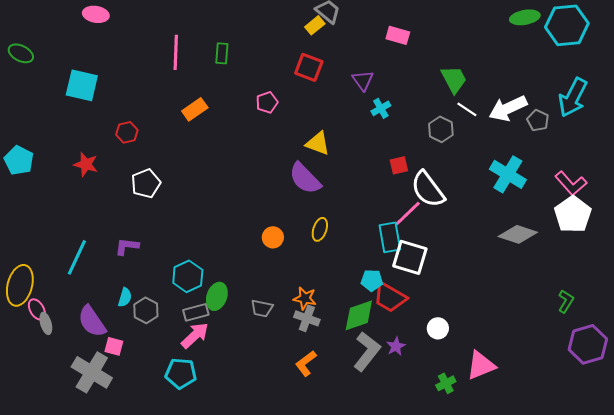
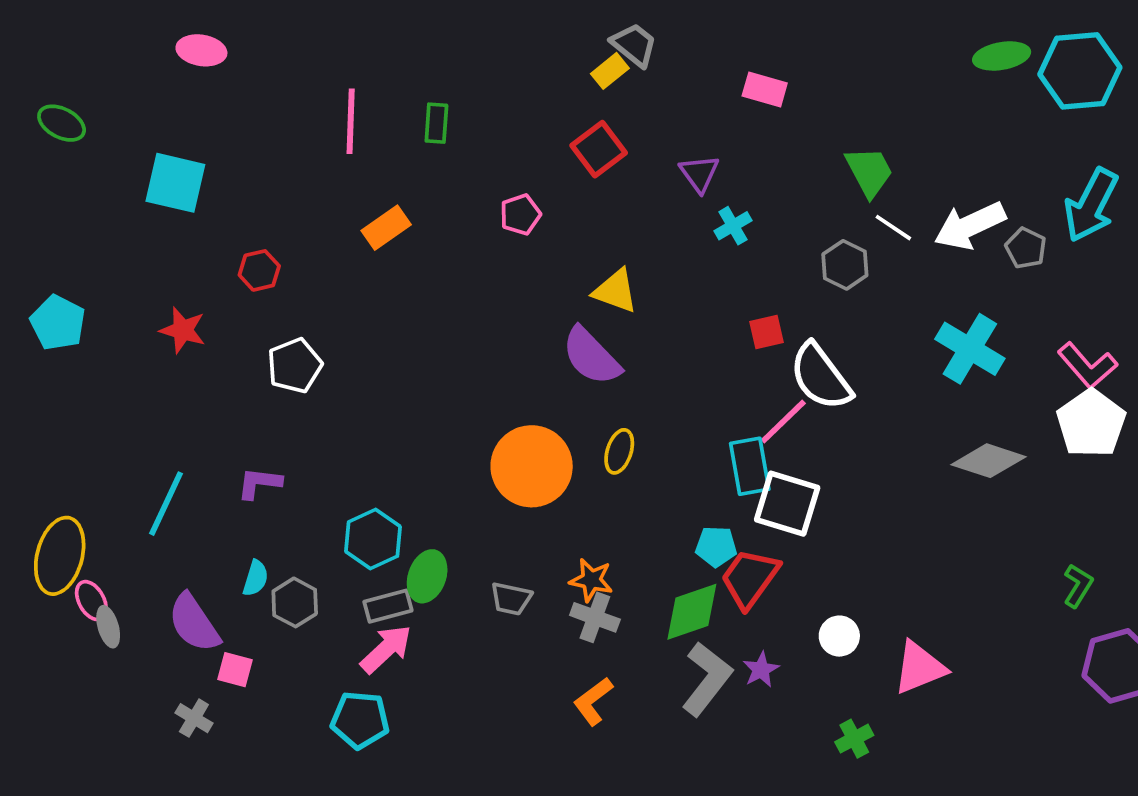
red square: (309, 67) -> (599, 149), turned 32
orange circle: (273, 237) -> (532, 466), size x2.0
red trapezoid: (390, 297) -> (750, 578), turned 96
pink triangle: (481, 365) -> (919, 668), moved
gray cross: (92, 372) -> (194, 718), size x0.5

